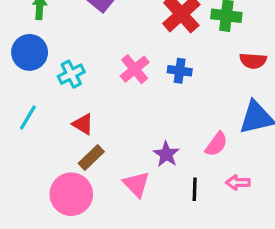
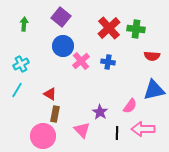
blue circle: (30, 52) -> (63, 46), moved
cyan cross: (71, 74) -> (21, 64), moved
brown rectangle: (91, 157) -> (55, 114), turned -35
pink arrow: (238, 183) -> (143, 129), size x1.6

